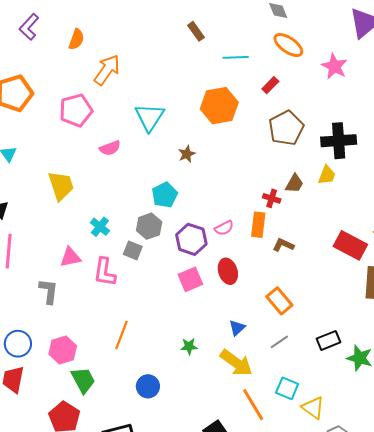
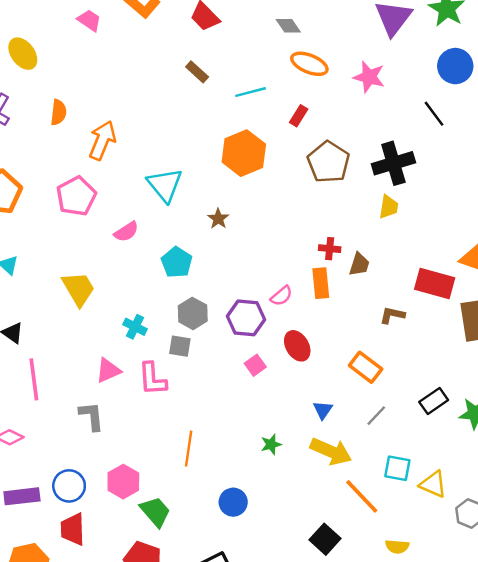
brown trapezoid: (294, 183) -> (359, 264), moved
cyan pentagon: (165, 195) -> (177, 262), moved
brown L-shape: (283, 245) -> (392, 315), moved
pink square: (190, 279) -> (255, 365), size x0.7

